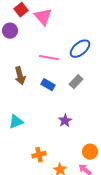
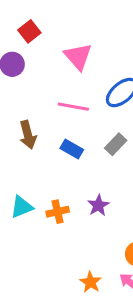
pink triangle: (43, 17) -> (78, 56), moved
orange cross: (39, 155) -> (58, 212), moved

